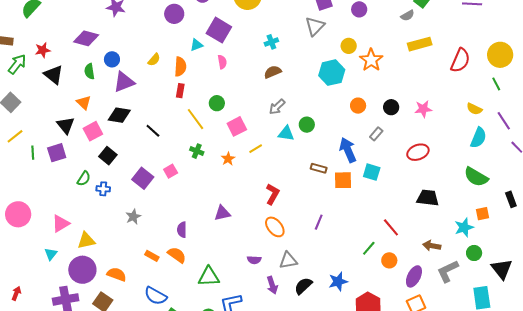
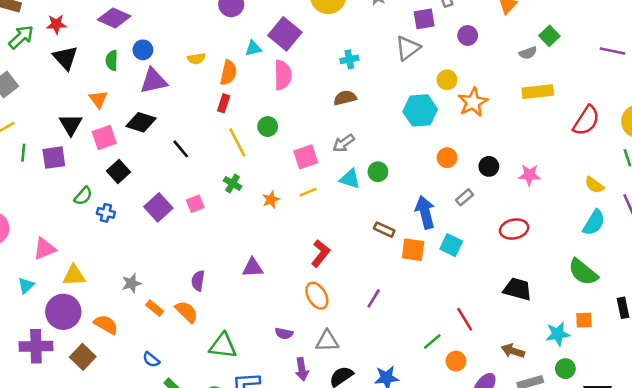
yellow semicircle: (154, 60) -> (196, 59), turned 32
pink semicircle: (222, 62) -> (283, 75), size x1.6
pink square: (237, 126) -> (306, 157), moved
gray star: (133, 217) -> (131, 283), moved
blue semicircle: (156, 296) -> (151, 360), size x0.6

